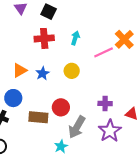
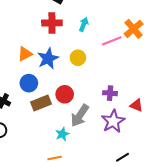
blue star: (43, 73) -> (48, 59), size x1.5
blue circle: (13, 98) -> (29, 83), moved
brown rectangle: (38, 117) -> (41, 103), turned -30

